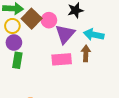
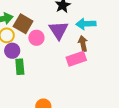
pink circle: (49, 20) -> (36, 38), moved
pink rectangle: (62, 59) -> (76, 59), moved

